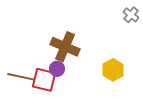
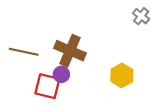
brown line: (21, 77) -> (24, 52), moved

